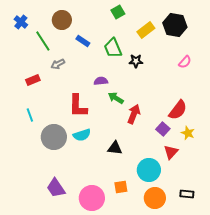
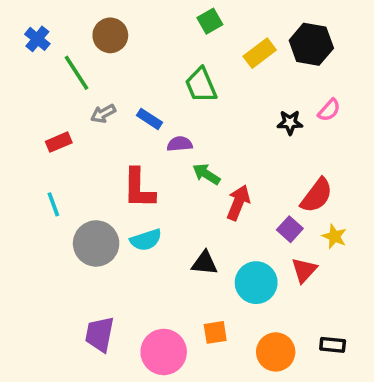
blue rectangle: (83, 41) -> (149, 119), moved
black star: (136, 61) -> (290, 123), moved
cyan circle: (149, 170) -> (256, 283), moved
purple trapezoid: (56, 188) -> (100, 334), turned 45

